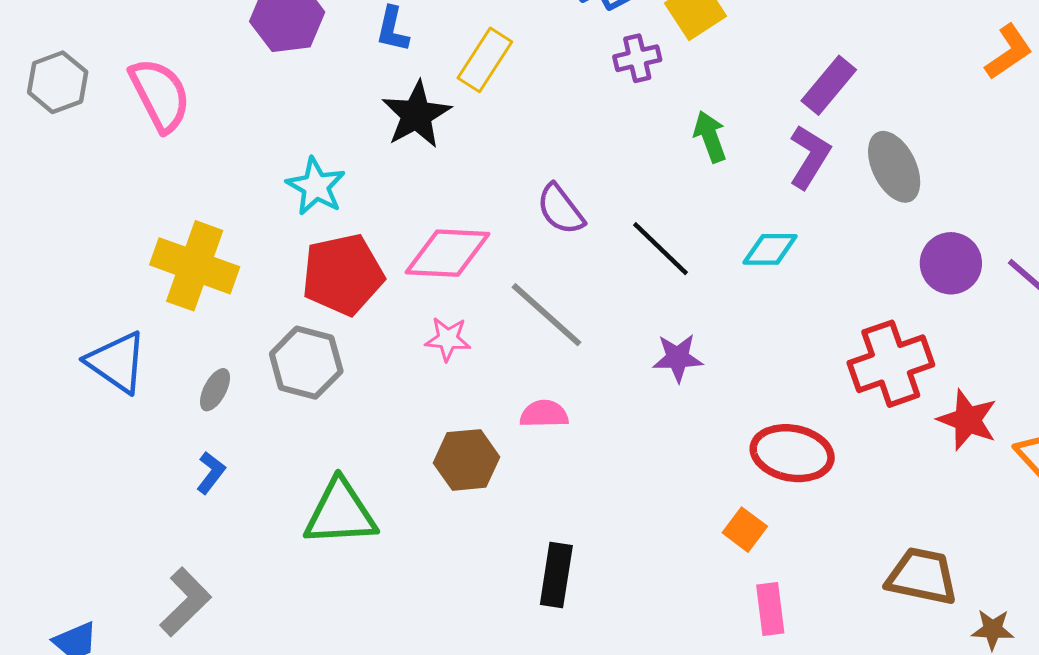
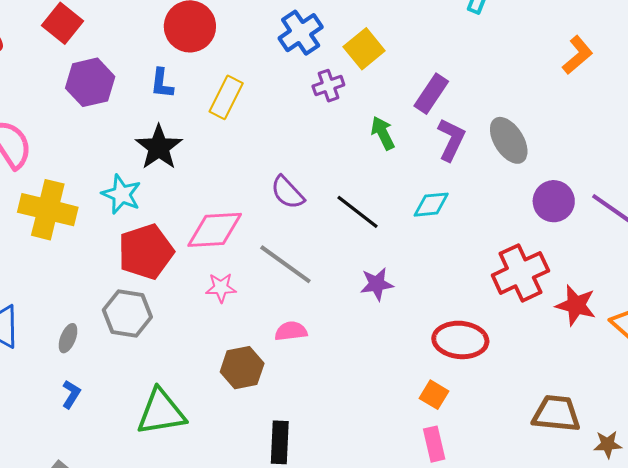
purple rectangle: (829, 85) -> (431, 94), moved
black star: (416, 115) -> (159, 147), moved
yellow cross: (195, 266) -> (48, 210), moved
black rectangle: (556, 575) -> (280, 442), moved
pink rectangle: (770, 609) -> (434, 444), moved

